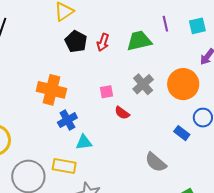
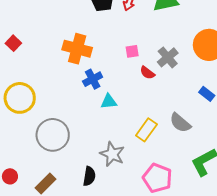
gray cross: (143, 84) -> (168, 57), moved
yellow rectangle: (64, 166) -> (146, 130), moved, turned -65

